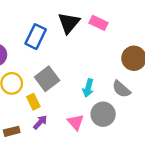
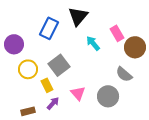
pink rectangle: (98, 23) -> (117, 33), moved, turned 35
cyan arrow: (88, 88) -> (93, 43), moved, turned 126
pink triangle: (76, 122) -> (78, 93), moved

